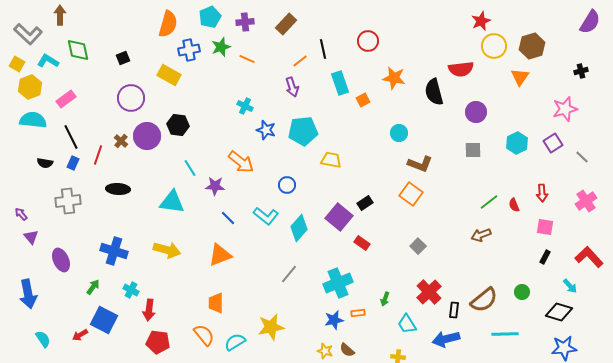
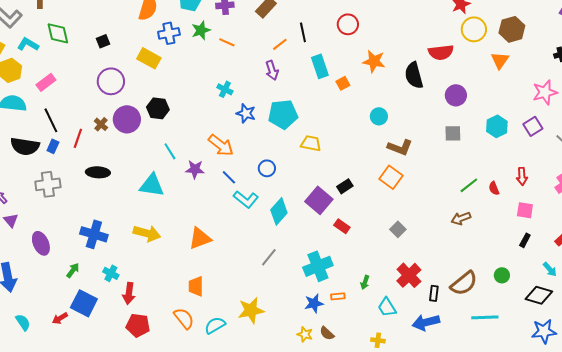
black semicircle: (45, 163) -> (25, 146), size x1.8
blue line: (228, 218) -> (229, 177), moved

